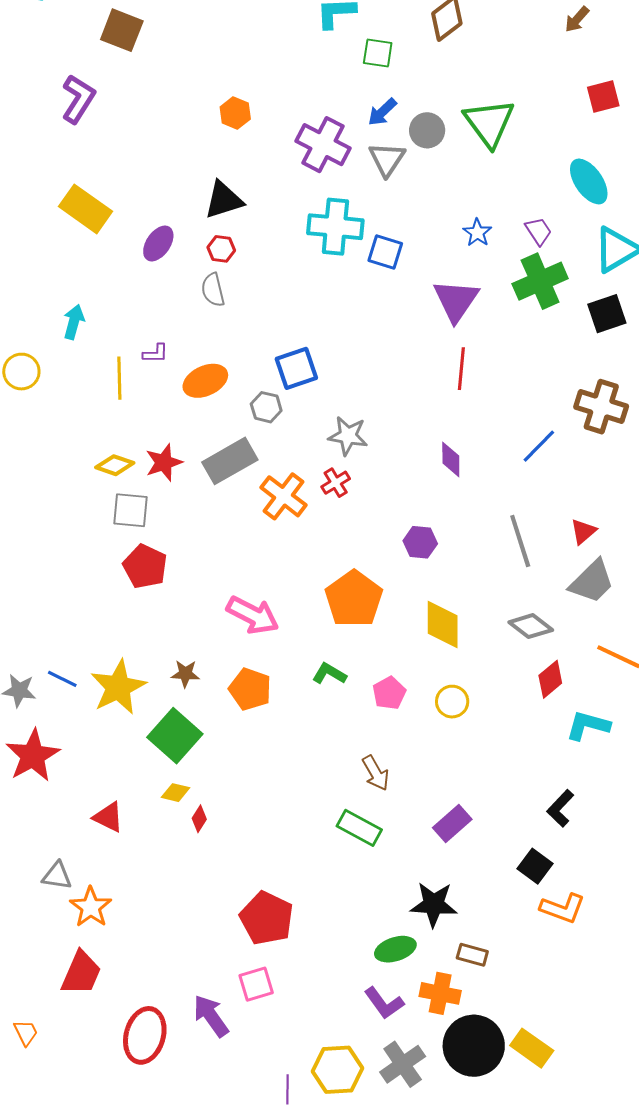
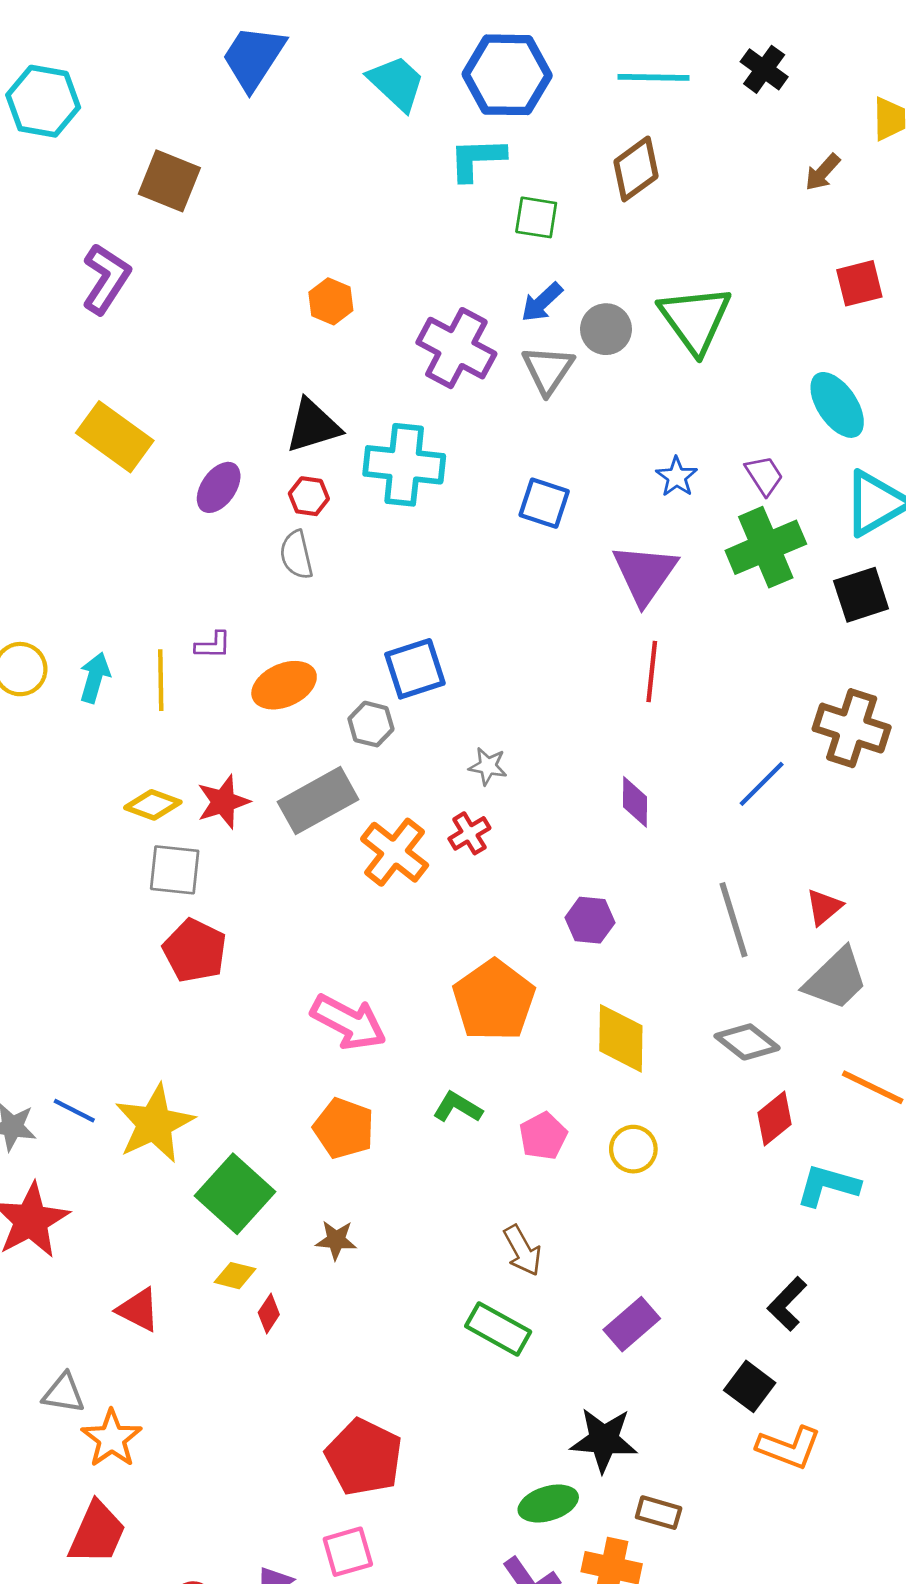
cyan cross: (335, 227) -> (404, 465), moved
cyan arrow: (74, 322) -> (95, 678), moved
gray star: (348, 436) -> (488, 766), size x0.7
brown star: (185, 674) -> (336, 1240), moved

